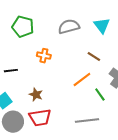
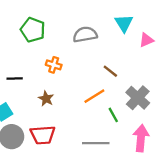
cyan triangle: (102, 25) -> (124, 23), moved
brown star: (36, 95) -> (46, 99), moved

